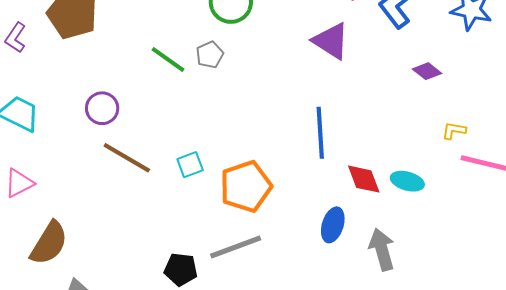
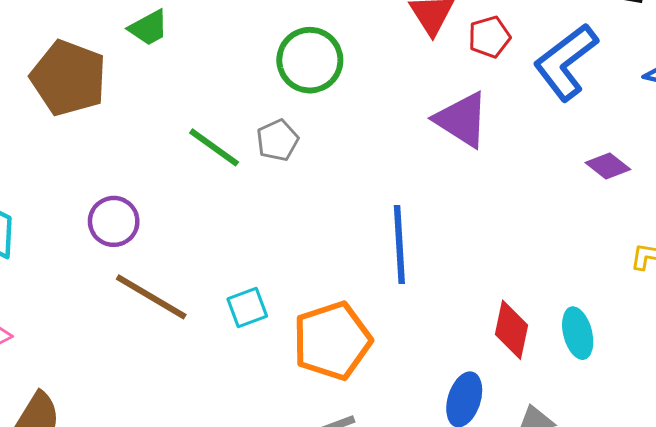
blue line: (320, 133) -> (399, 244), moved
red diamond: (364, 179) -> (511, 330), turned 33
cyan ellipse: (407, 181) -> (578, 333), turned 60

